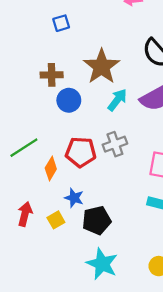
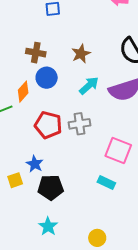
brown star: (102, 67) -> (81, 54), size x0.6
orange diamond: (51, 169) -> (23, 92), moved
cyan star: (102, 264) -> (48, 226), size x0.7

